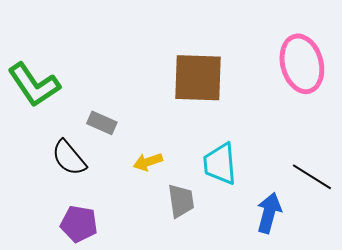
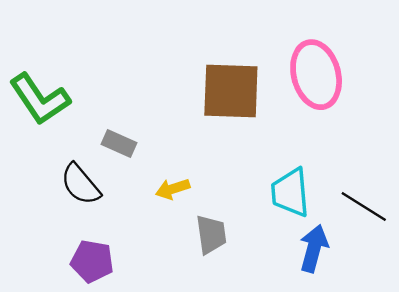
pink ellipse: (302, 64) -> (316, 75), moved
cyan trapezoid: (220, 164) -> (290, 192), moved

